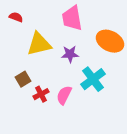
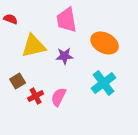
cyan cross: (93, 79) -> (104, 83), moved

